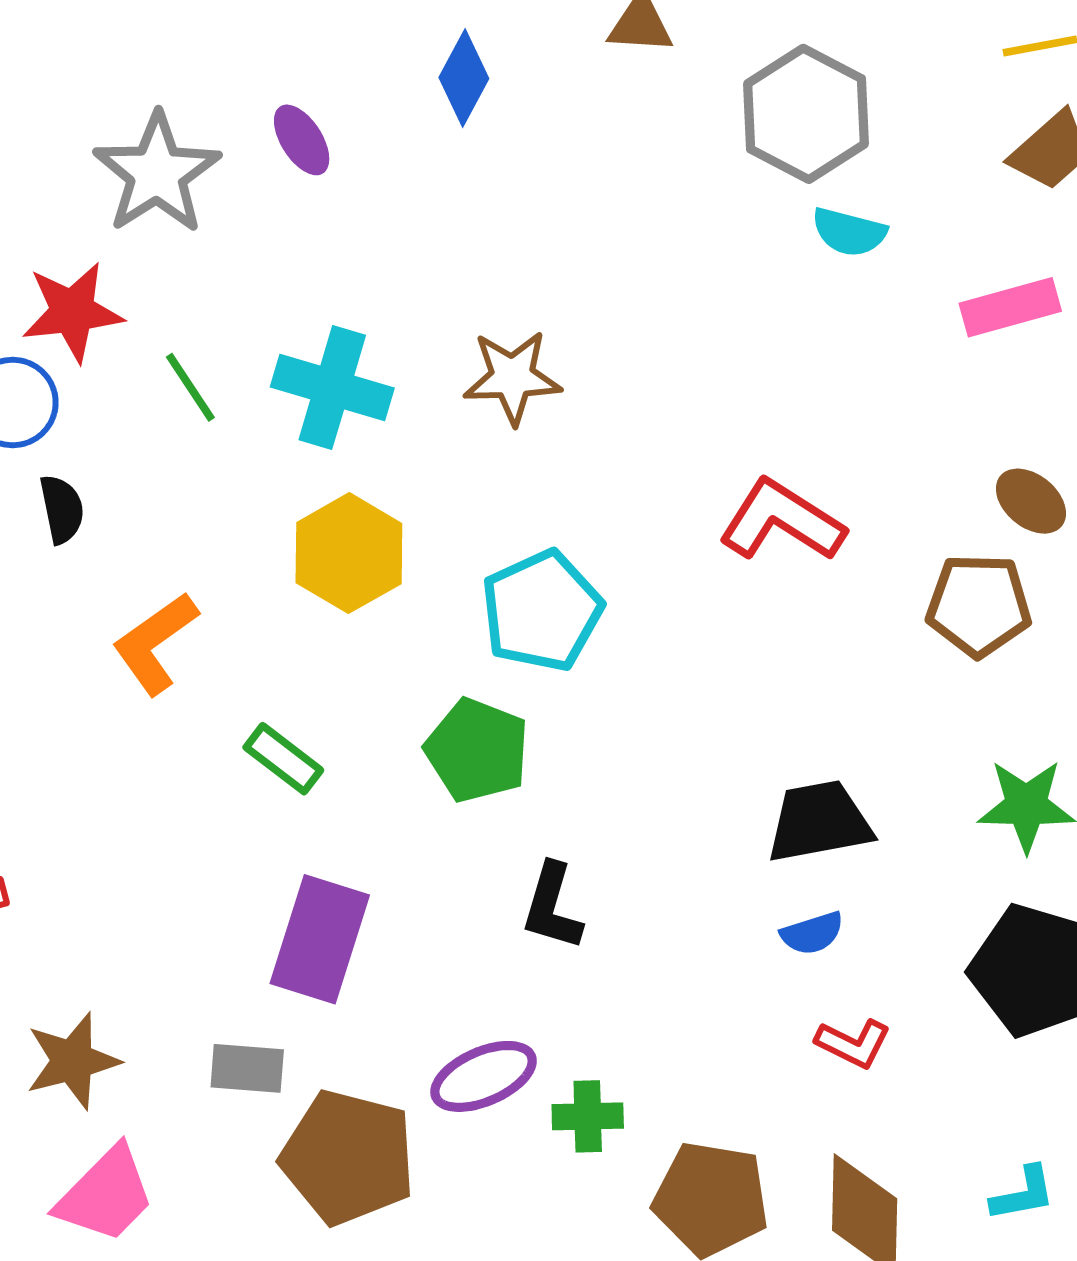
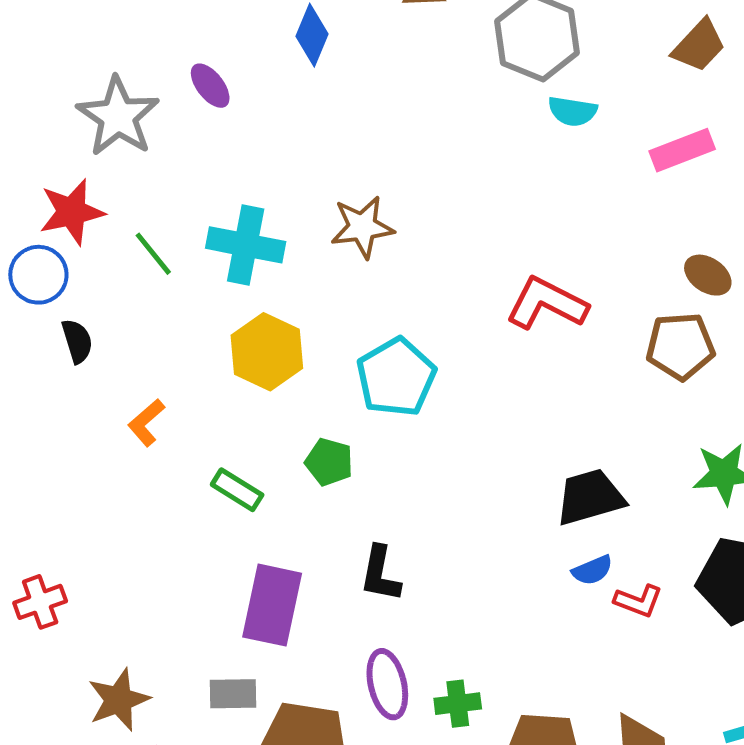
orange L-shape: (155, 643) -> (146, 423), size x0.7
green pentagon: (477, 750) -> (329, 462), moved, size x0.7
black L-shape: (552, 907) -> (380, 574), moved
red L-shape: (853, 1043) -> (638, 601), moved
purple ellipse: (484, 1076) -> (387, 684), turned -74

